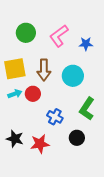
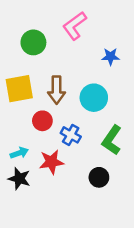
pink L-shape: (59, 36) -> (75, 26), moved
cyan arrow: (15, 94) -> (19, 153), moved
blue cross: (55, 117) -> (71, 135), moved
red star: (40, 144) -> (51, 162), moved

